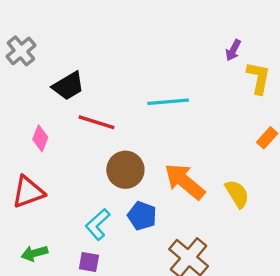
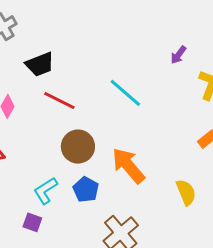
purple arrow: (233, 50) -> (178, 55), moved
cyan line: (168, 102) -> (125, 93), turned 36
yellow semicircle: (237, 194) -> (186, 192), moved

